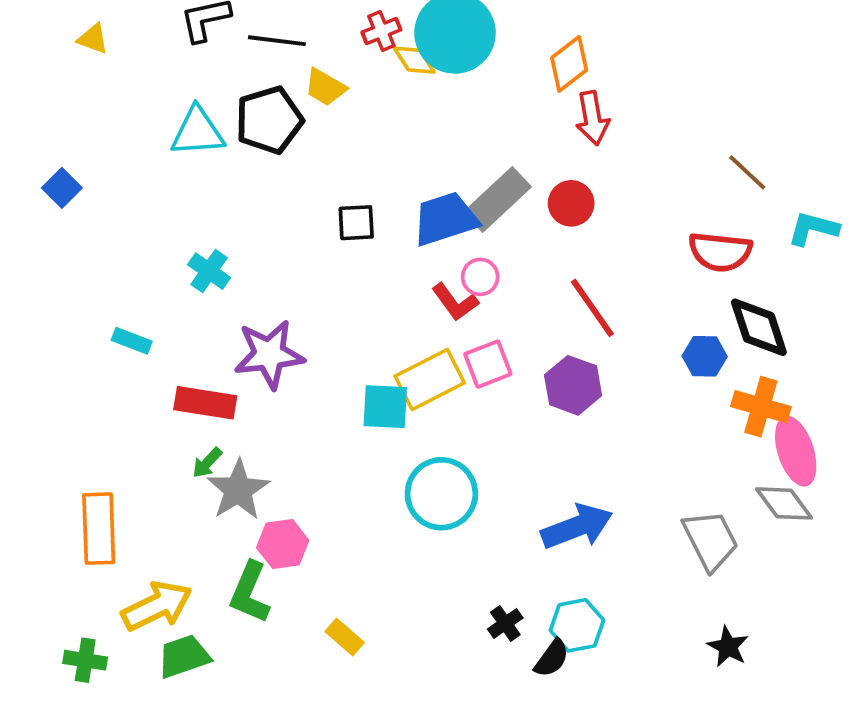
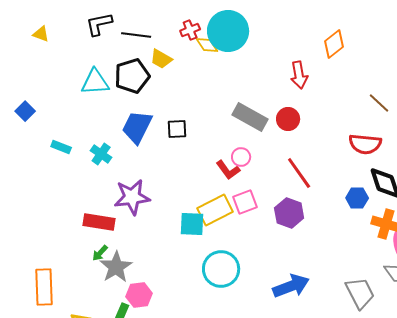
orange diamond: (569, 64) -> (334, 44), moved
gray rectangle: (498, 199) -> (250, 117), turned 72
blue trapezoid: (445, 219) -> (137, 127), moved, turned -45
cyan rectangle: (132, 341) -> (61, 147), moved

